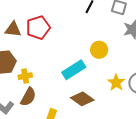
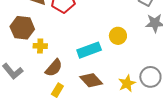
yellow star: (116, 83) -> (127, 83), moved
brown semicircle: (28, 97) -> (54, 68), moved

